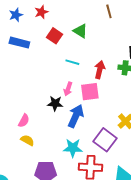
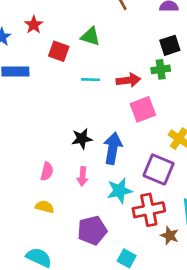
red arrow: (100, 70) -> (128, 80), turned 84
pink arrow: (68, 89) -> (83, 176), moved
pink square: (90, 92) -> (143, 109), moved
yellow semicircle: (27, 140) -> (45, 207), moved

